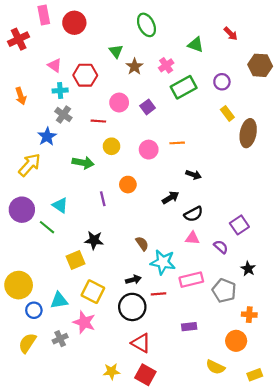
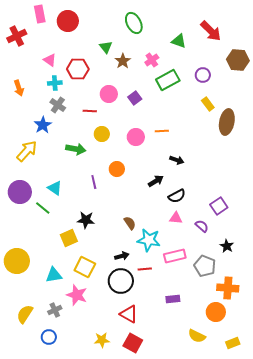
red arrow: (231, 34) -> (211, 31), size x1.6
blue circle: (34, 310) -> (49, 337), moved
orange cross: (249, 315) -> (228, 288), size x1.5

